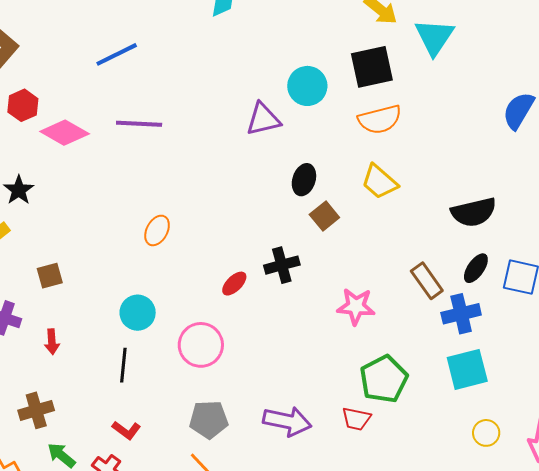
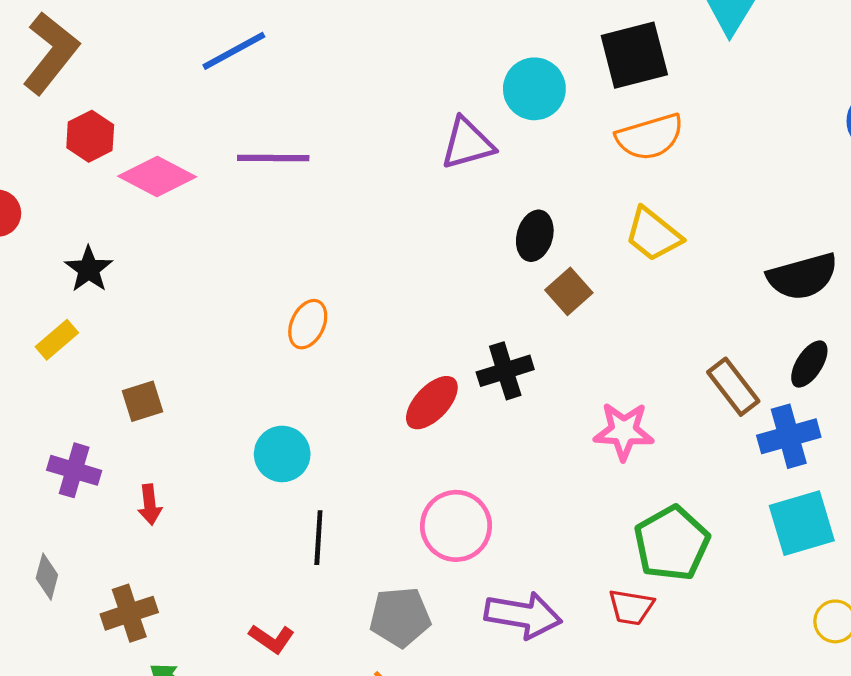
red ellipse: (234, 284) -> (432, 403), size x1.4
pink circle: (201, 345) -> (456, 526), moved
black line: (123, 365) -> (318, 538), moved

